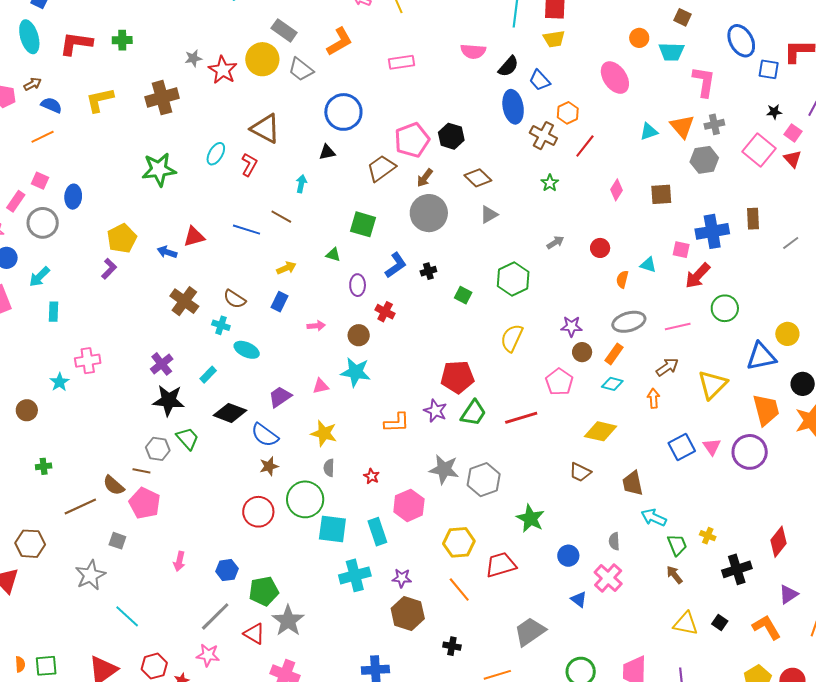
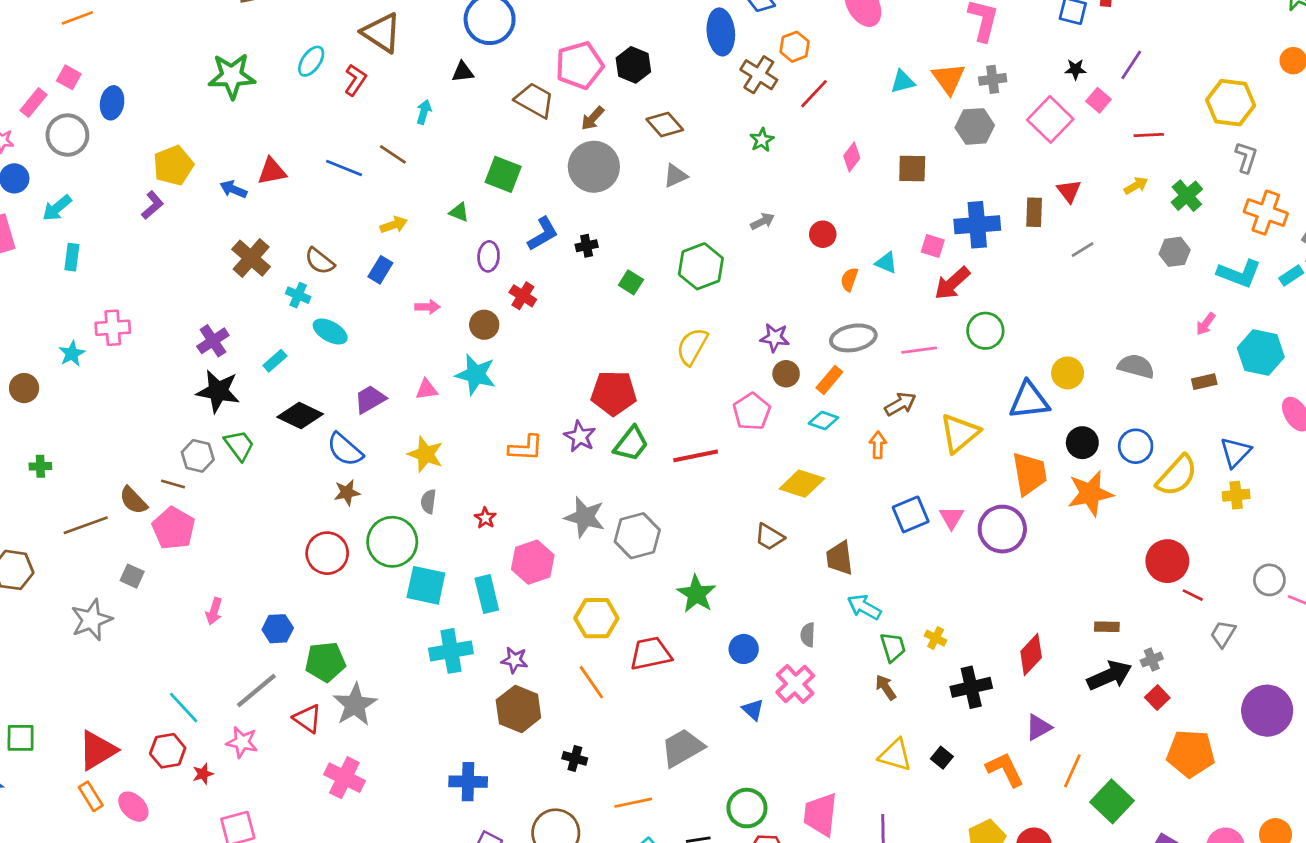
red triangle: (793, 159) -> (1069, 191), moved
brown trapezoid: (381, 168) -> (534, 100), turned 60
cyan line: (127, 616) -> (184, 708), moved

